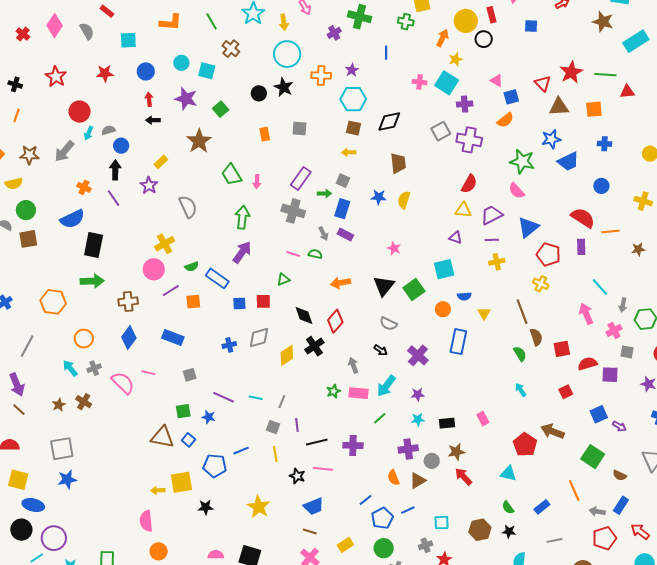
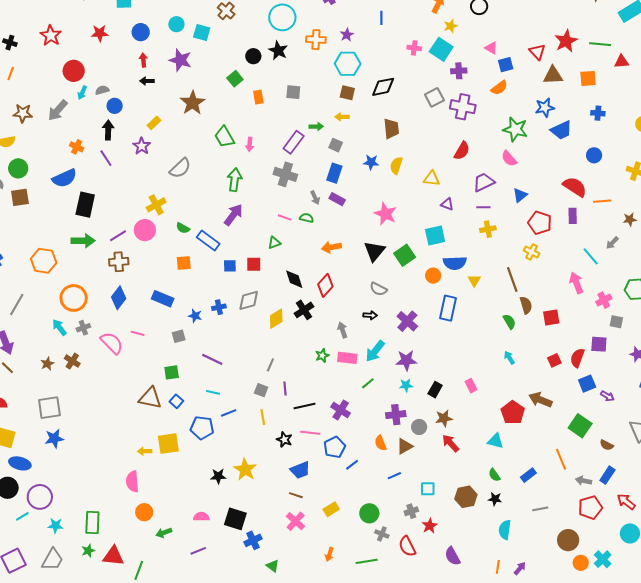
green square: (221, 109) -> (235, 79), moved
green arrow: (324, 193) -> (316, 127), moved
gray semicircle: (188, 207) -> (180, 168), turned 70
yellow triangle: (463, 210) -> (432, 179), moved
blue triangle: (528, 227) -> (520, 195), size x0.7
pink star: (394, 248) -> (385, 214), size x1.6
green semicircle: (192, 267) -> (183, 228), turned 48
purple line: (171, 291) -> (118, 236), moved
blue semicircle: (464, 296) -> (455, 263), size x1.6
gray arrow: (623, 305) -> (612, 243), moved, turned 32
orange circle: (84, 339) -> (74, 298), size x1.4
black arrow: (381, 350) -> (370, 315), turned -32
red semicircle: (587, 364) -> (577, 358), moved, turned -54
purple star: (418, 394) -> (406, 360), size x1.5
cyan line: (256, 398) -> (213, 392), moved
blue star: (208, 417) -> (195, 316), moved
black rectangle: (447, 423) -> (435, 390), turned -56
purple cross: (353, 445) -> (341, 410), turned 30
black star: (206, 507) -> (218, 476), moved
blue pentagon: (382, 518) -> (335, 447), moved

